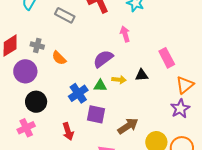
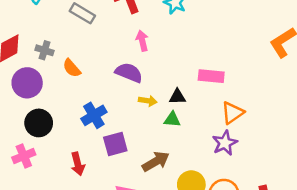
pink arrow: (125, 34) -> (142, 41), moved
pink rectangle: (167, 58) -> (211, 76), turned -60
purple semicircle: (103, 59) -> (129, 73), turned 55
green triangle: (100, 86) -> (172, 119), moved
purple square: (96, 114) -> (115, 144), turned -30

